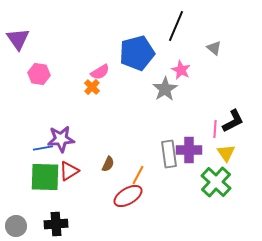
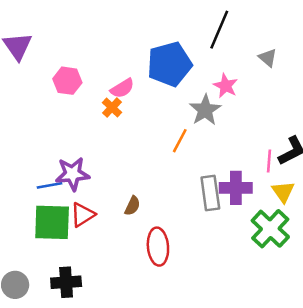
pink hexagon: (39, 74) -> (67, 81), moved
orange line: (138, 175) -> (180, 141), moved
red ellipse: (128, 196) -> (158, 247), turned -64

